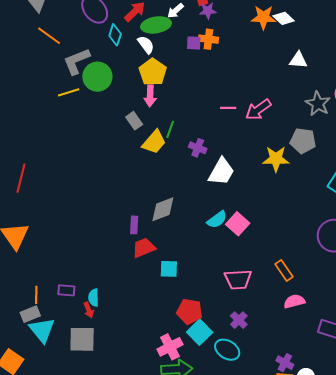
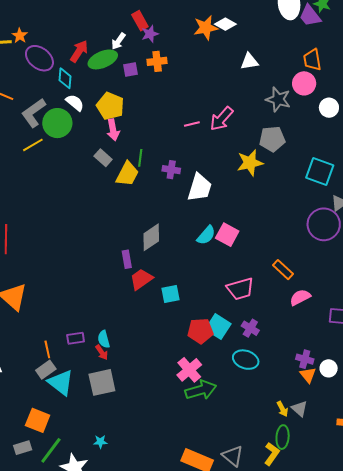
purple square: (194, 43) -> (131, 69), moved
white semicircle: (146, 45) -> (75, 103), moved
cyan square: (200, 332) -> (218, 327), moved

